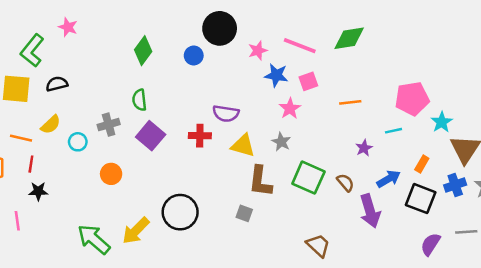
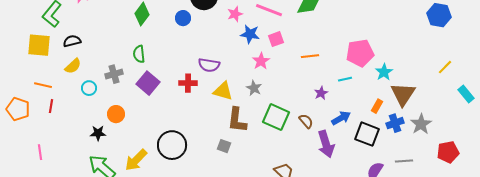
yellow semicircle: (51, 125) -> (73, 66), moved
orange rectangle: (422, 164) -> (377, 106), moved
black star: (38, 191) -> (98, 133), moved

